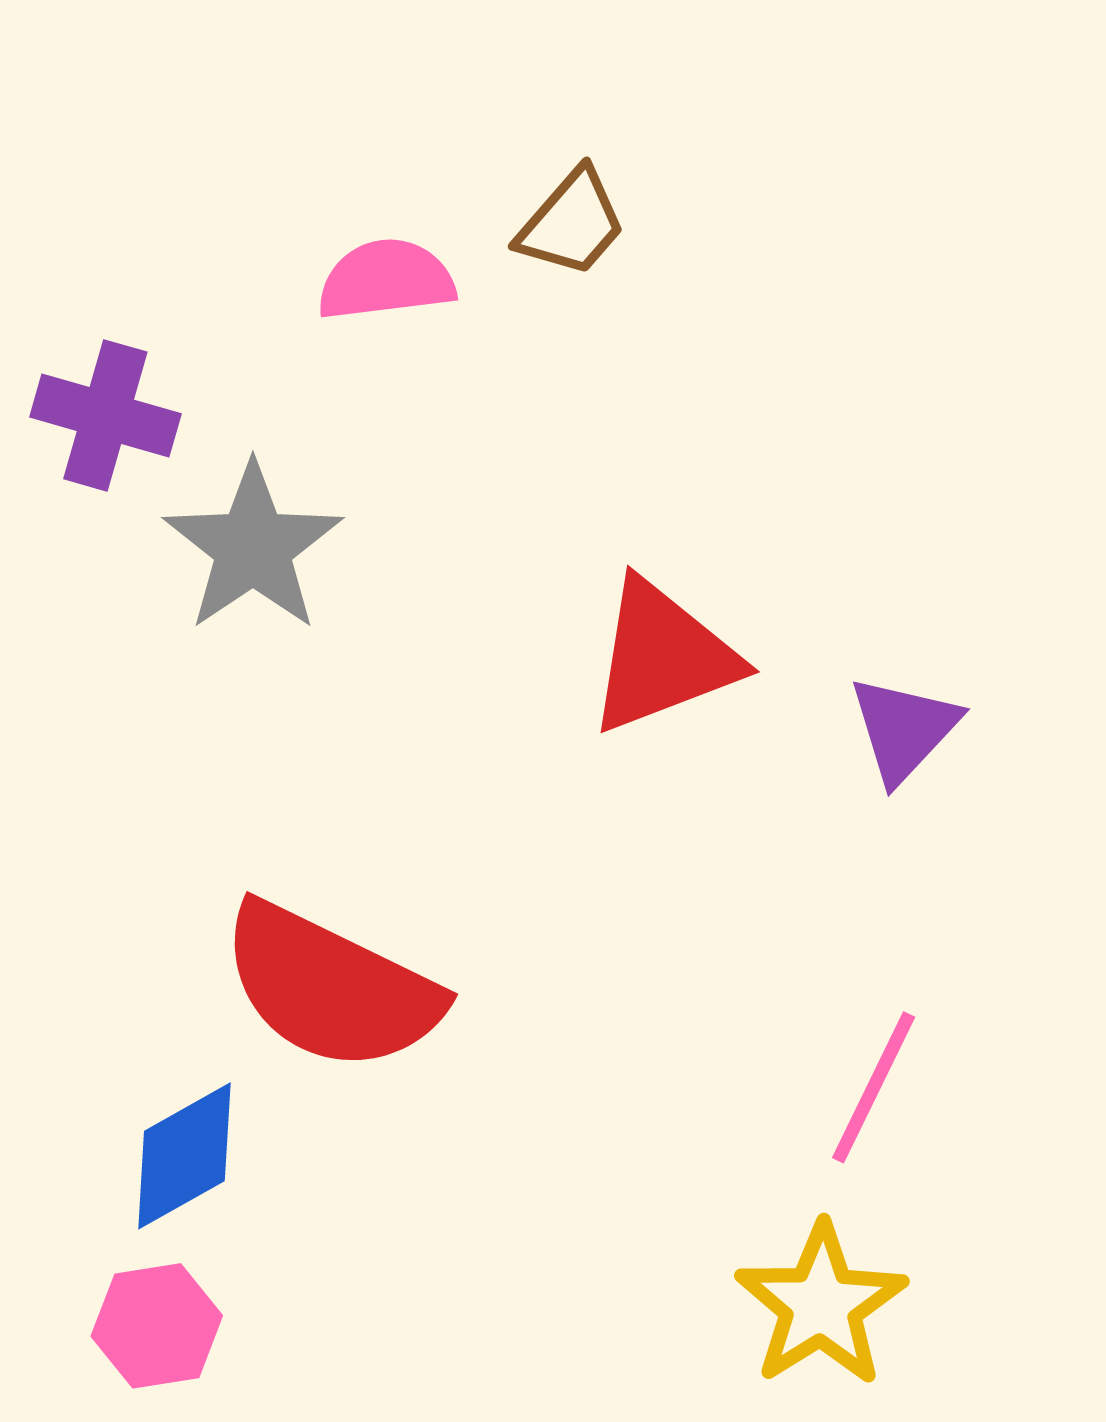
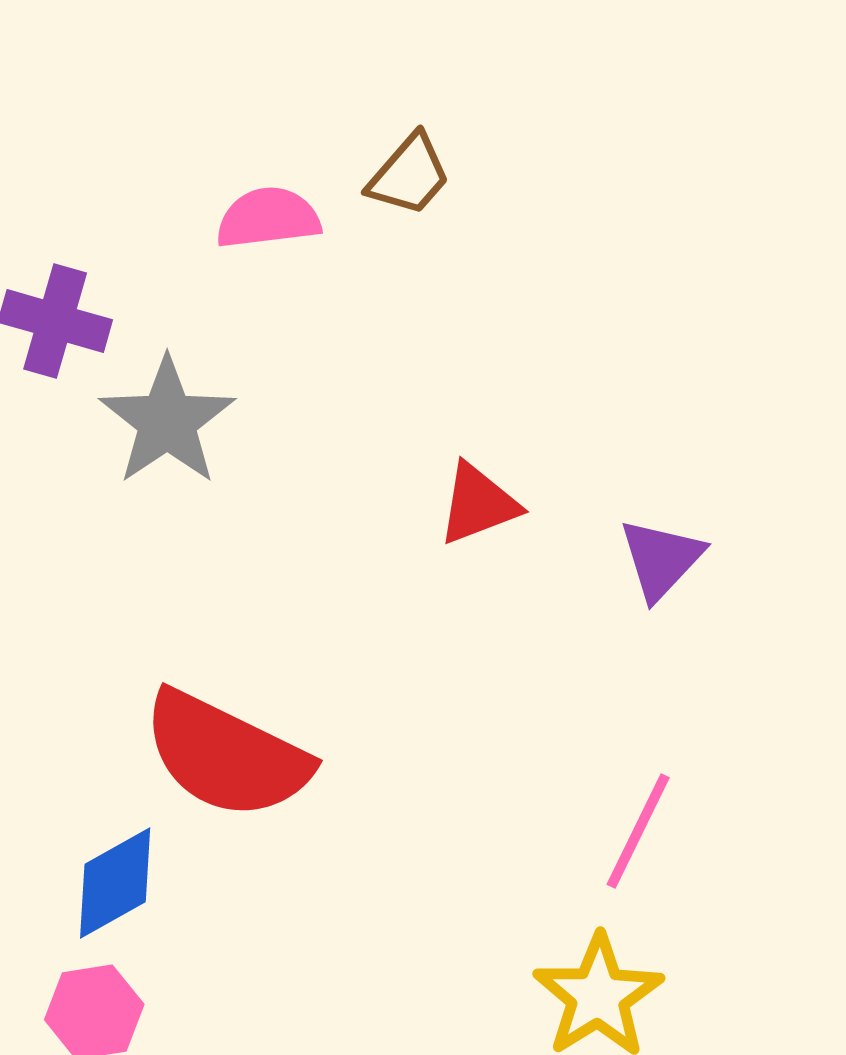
red triangle: (663, 657) -> (478, 504), size x0.7

